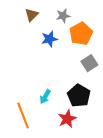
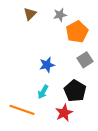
blue star: (49, 39) -> (47, 65), moved
orange line: (23, 116) -> (22, 110), turned -50

